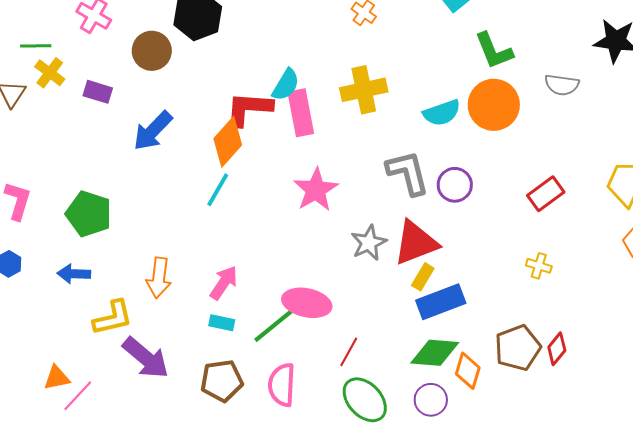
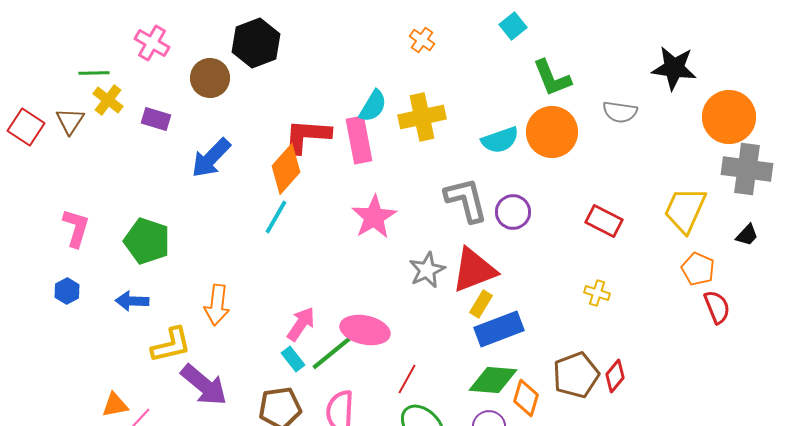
cyan semicircle: (286, 85) -> (373, 106), moved
red rectangle: (546, 194) -> (604, 221), turned 63
pink arrow: (224, 283) -> (301, 324), moved
cyan rectangle: (222, 323) -> (293, 359), moved, turned 40

